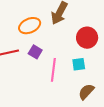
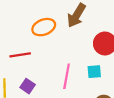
purple square: (35, 52) -> (28, 86), moved

